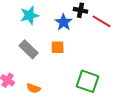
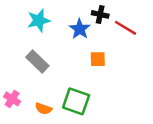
orange square: (58, 47) -> (98, 59), moved
green square: (88, 81) -> (76, 101), moved

